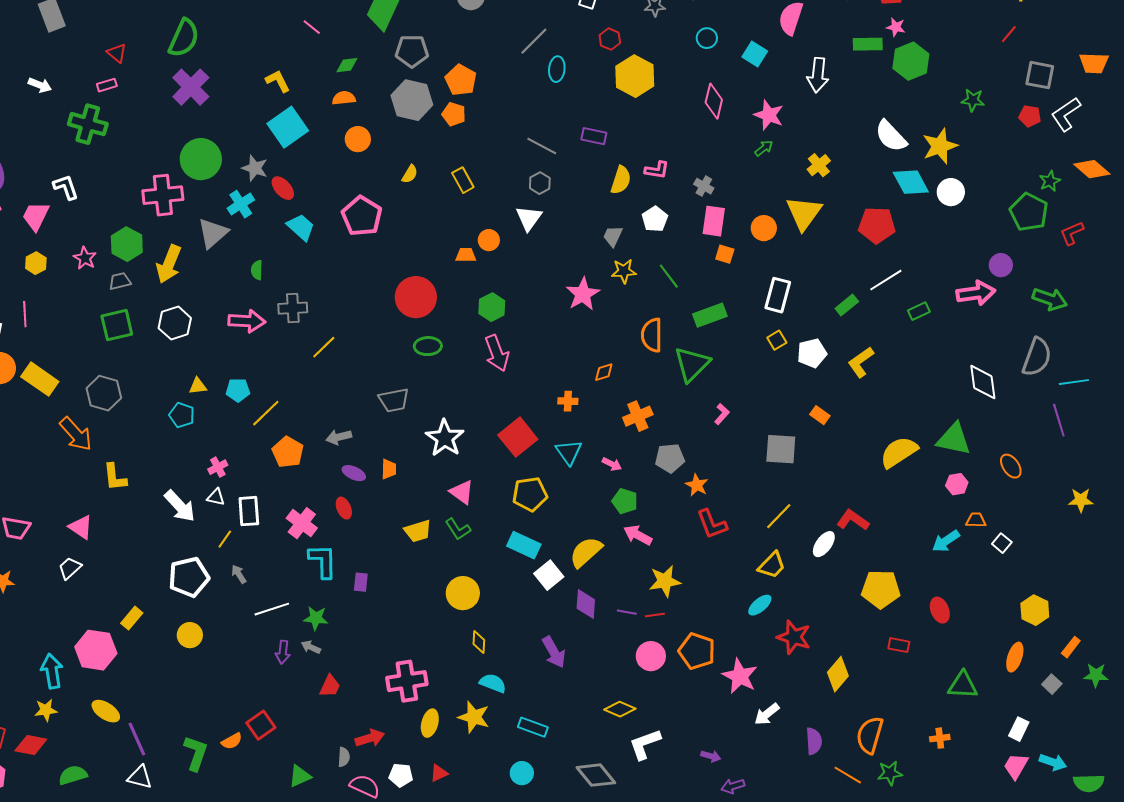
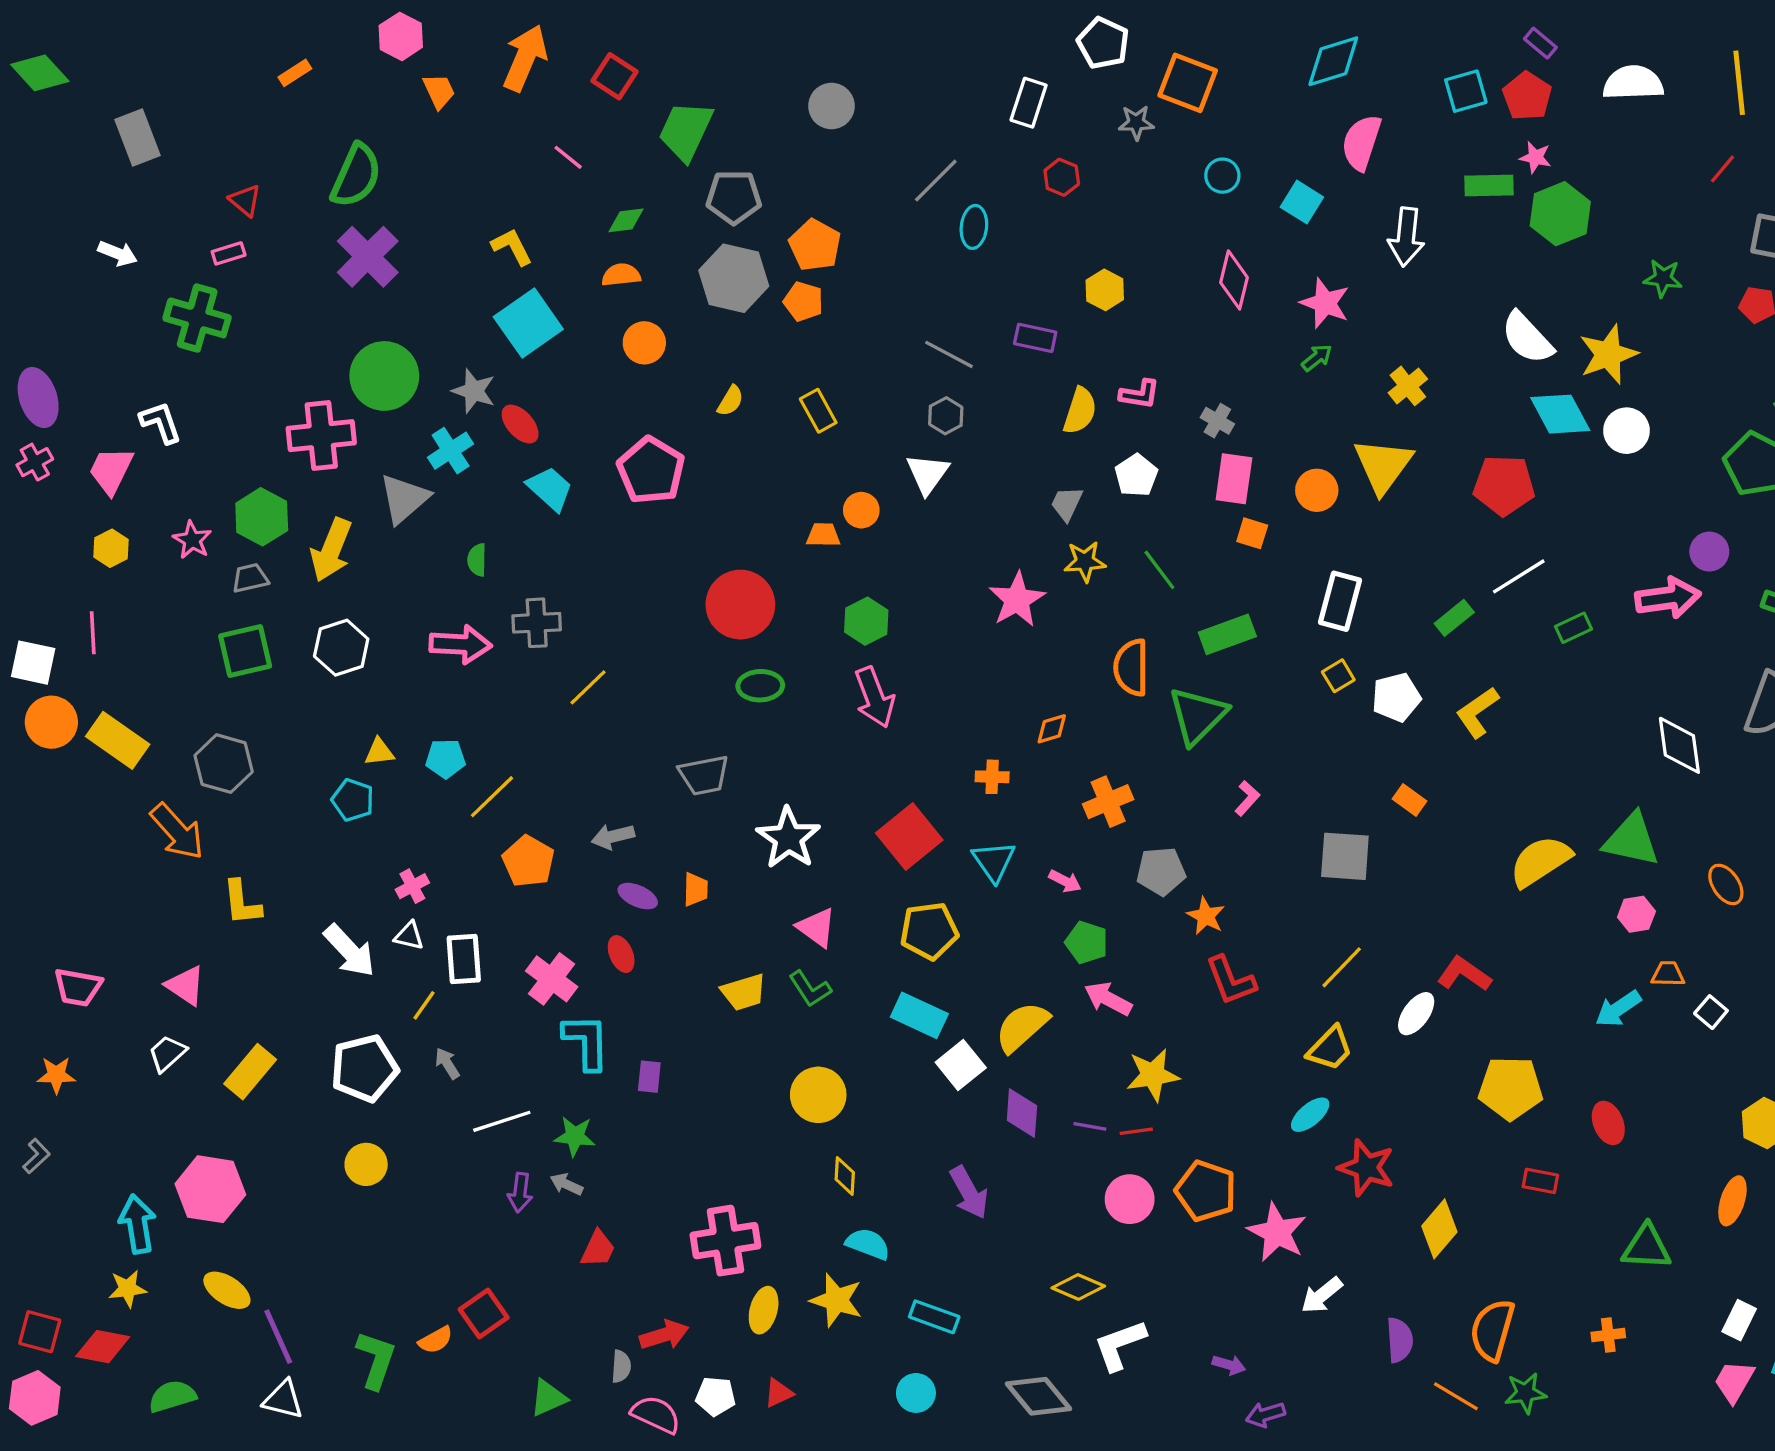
yellow hexagon: (635, 76) -> (1105, 290), moved, size x0.6
yellow rectangle: (132, 618) -> (250, 1072), moved, size x1.4

